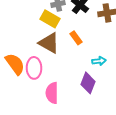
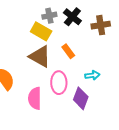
pink ellipse: (34, 68) -> (59, 83), moved
pink semicircle: (52, 93) -> (35, 98), moved

